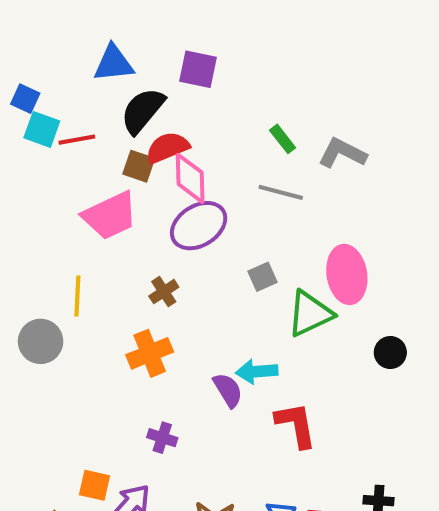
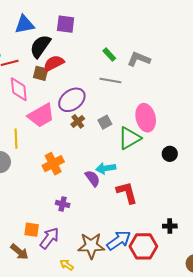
pink diamond: (190, 178) -> (19, 89), moved
pink trapezoid: (110, 216) -> (41, 115), moved
brown cross: (164, 292) -> (78, 121), moved

